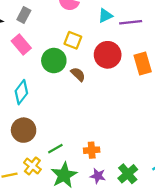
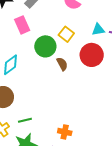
cyan triangle: (105, 16) -> (98, 30), moved
orange cross: (92, 150) -> (65, 132), moved

